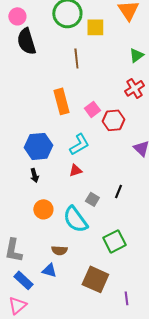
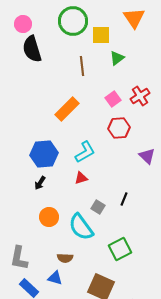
green triangle: (136, 55) -> (117, 58), moved
orange rectangle: (61, 101) -> (67, 109), turned 60
pink square: (92, 109) -> (113, 99), moved
black arrow: (34, 175) -> (40, 183), turned 48

